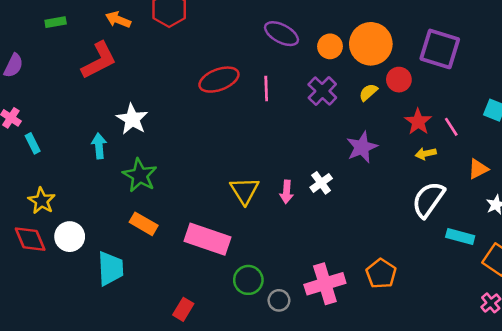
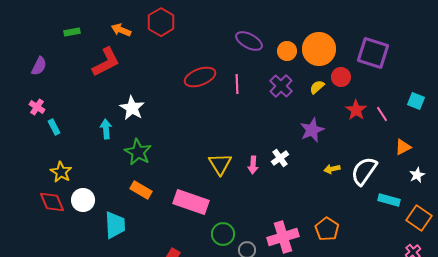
yellow arrow: (426, 154) -> (332, 169), moved

